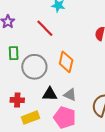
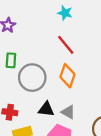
red line: (45, 28) -> (66, 45), moved

